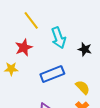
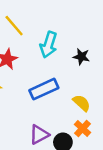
cyan arrow: (59, 38) -> (49, 45), turned 40

